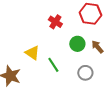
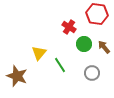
red cross: (55, 22) -> (69, 27), moved
yellow triangle: (32, 53) -> (39, 53), turned 35

